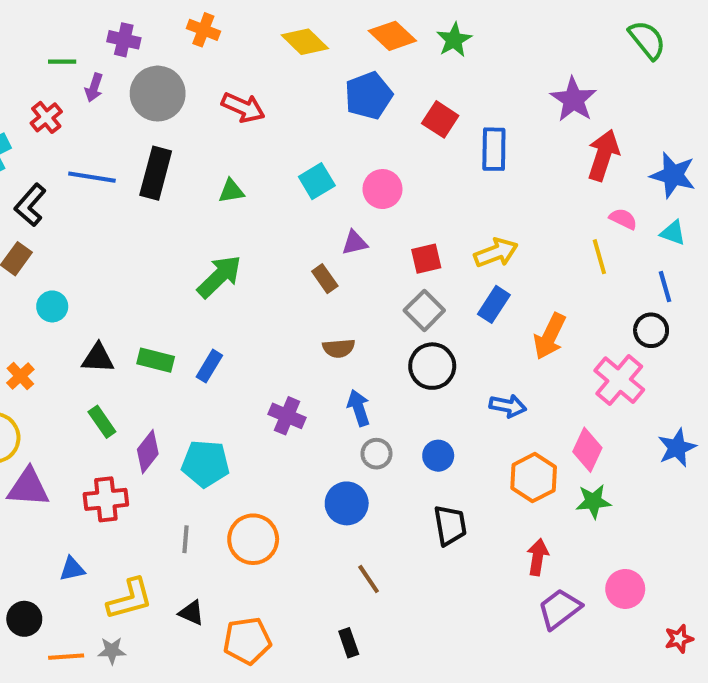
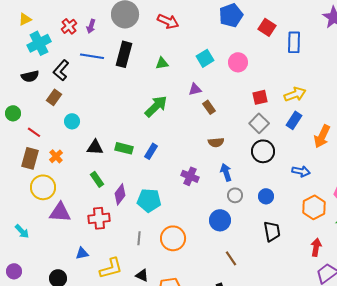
purple arrow: (94, 88) -> (91, 26), moved
purple triangle: (355, 243) -> (195, 89), moved

